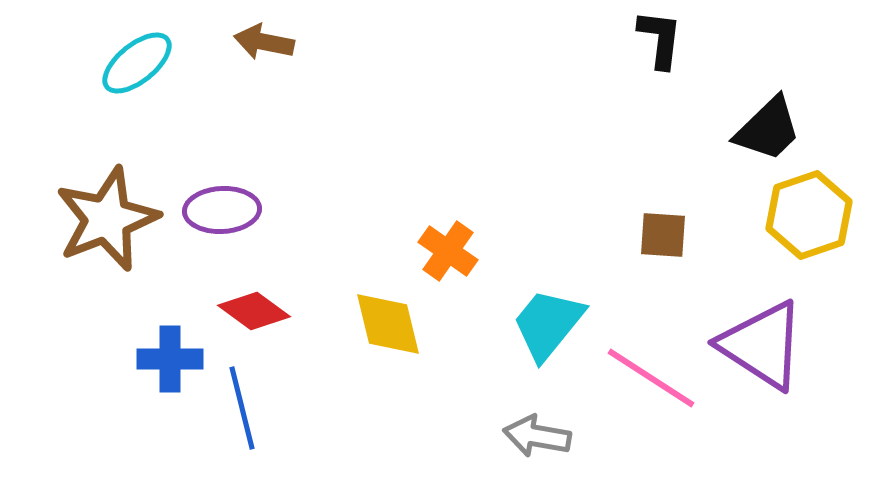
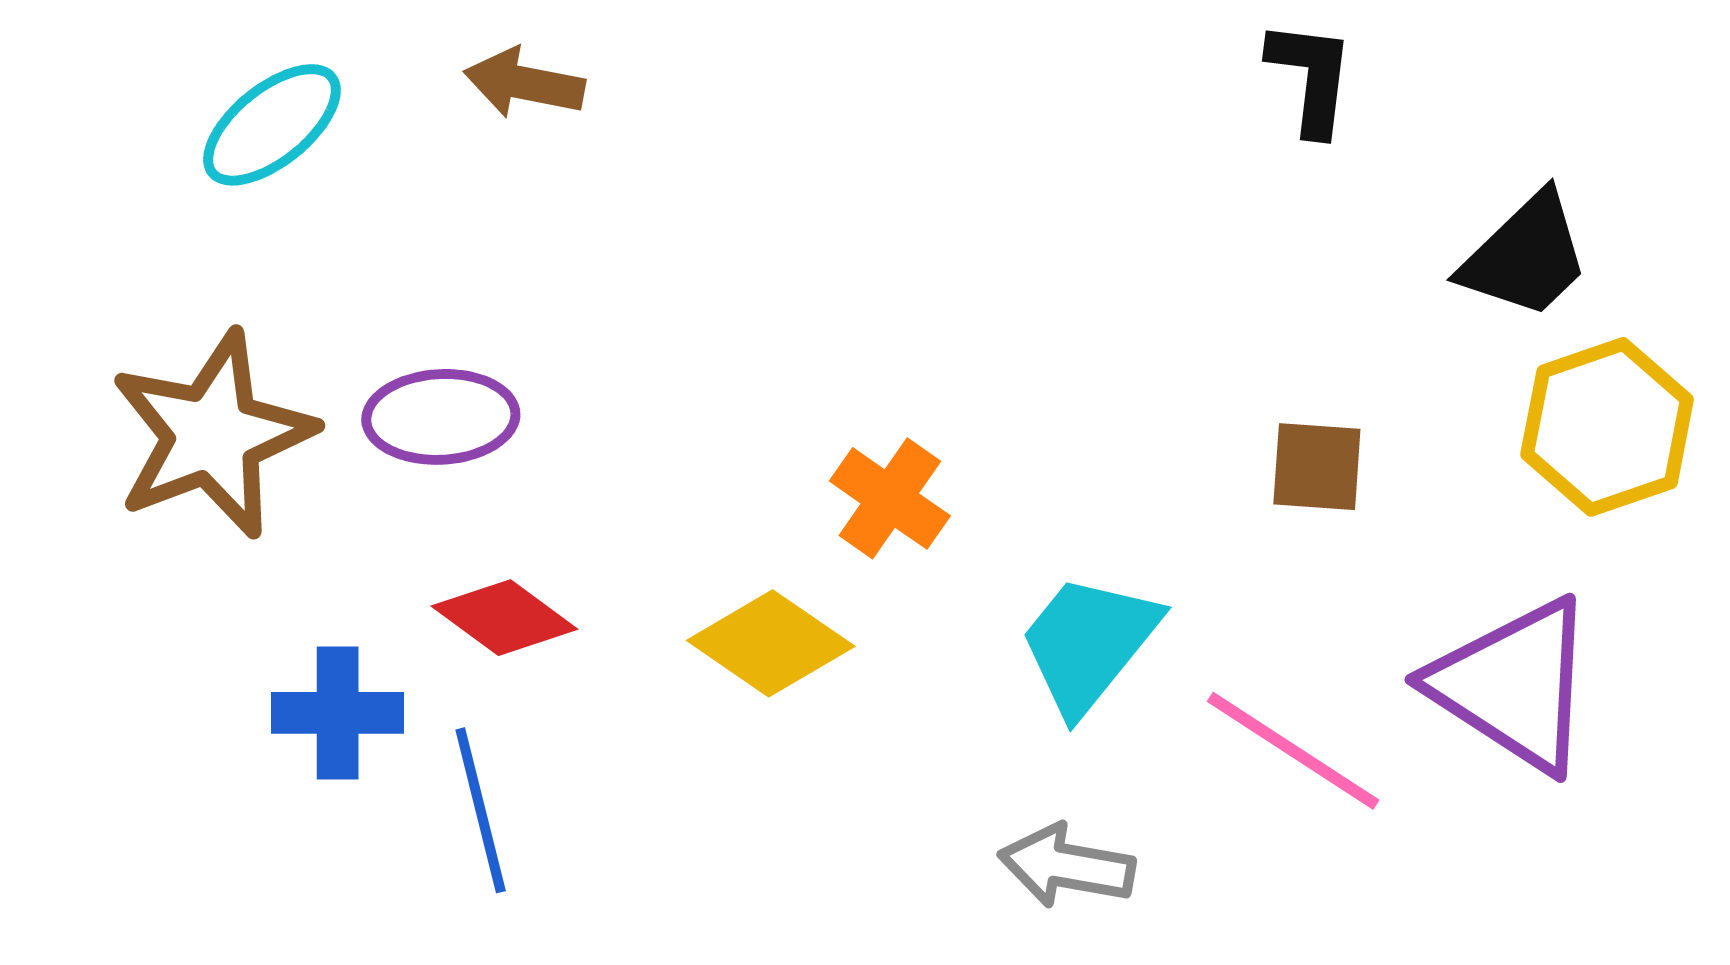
yellow diamond: (388, 324) -> (771, 643), turned -42

